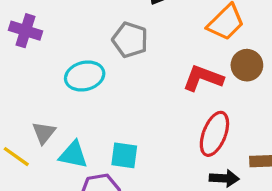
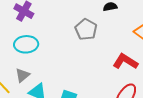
cyan ellipse: (85, 76) -> (26, 44), moved

